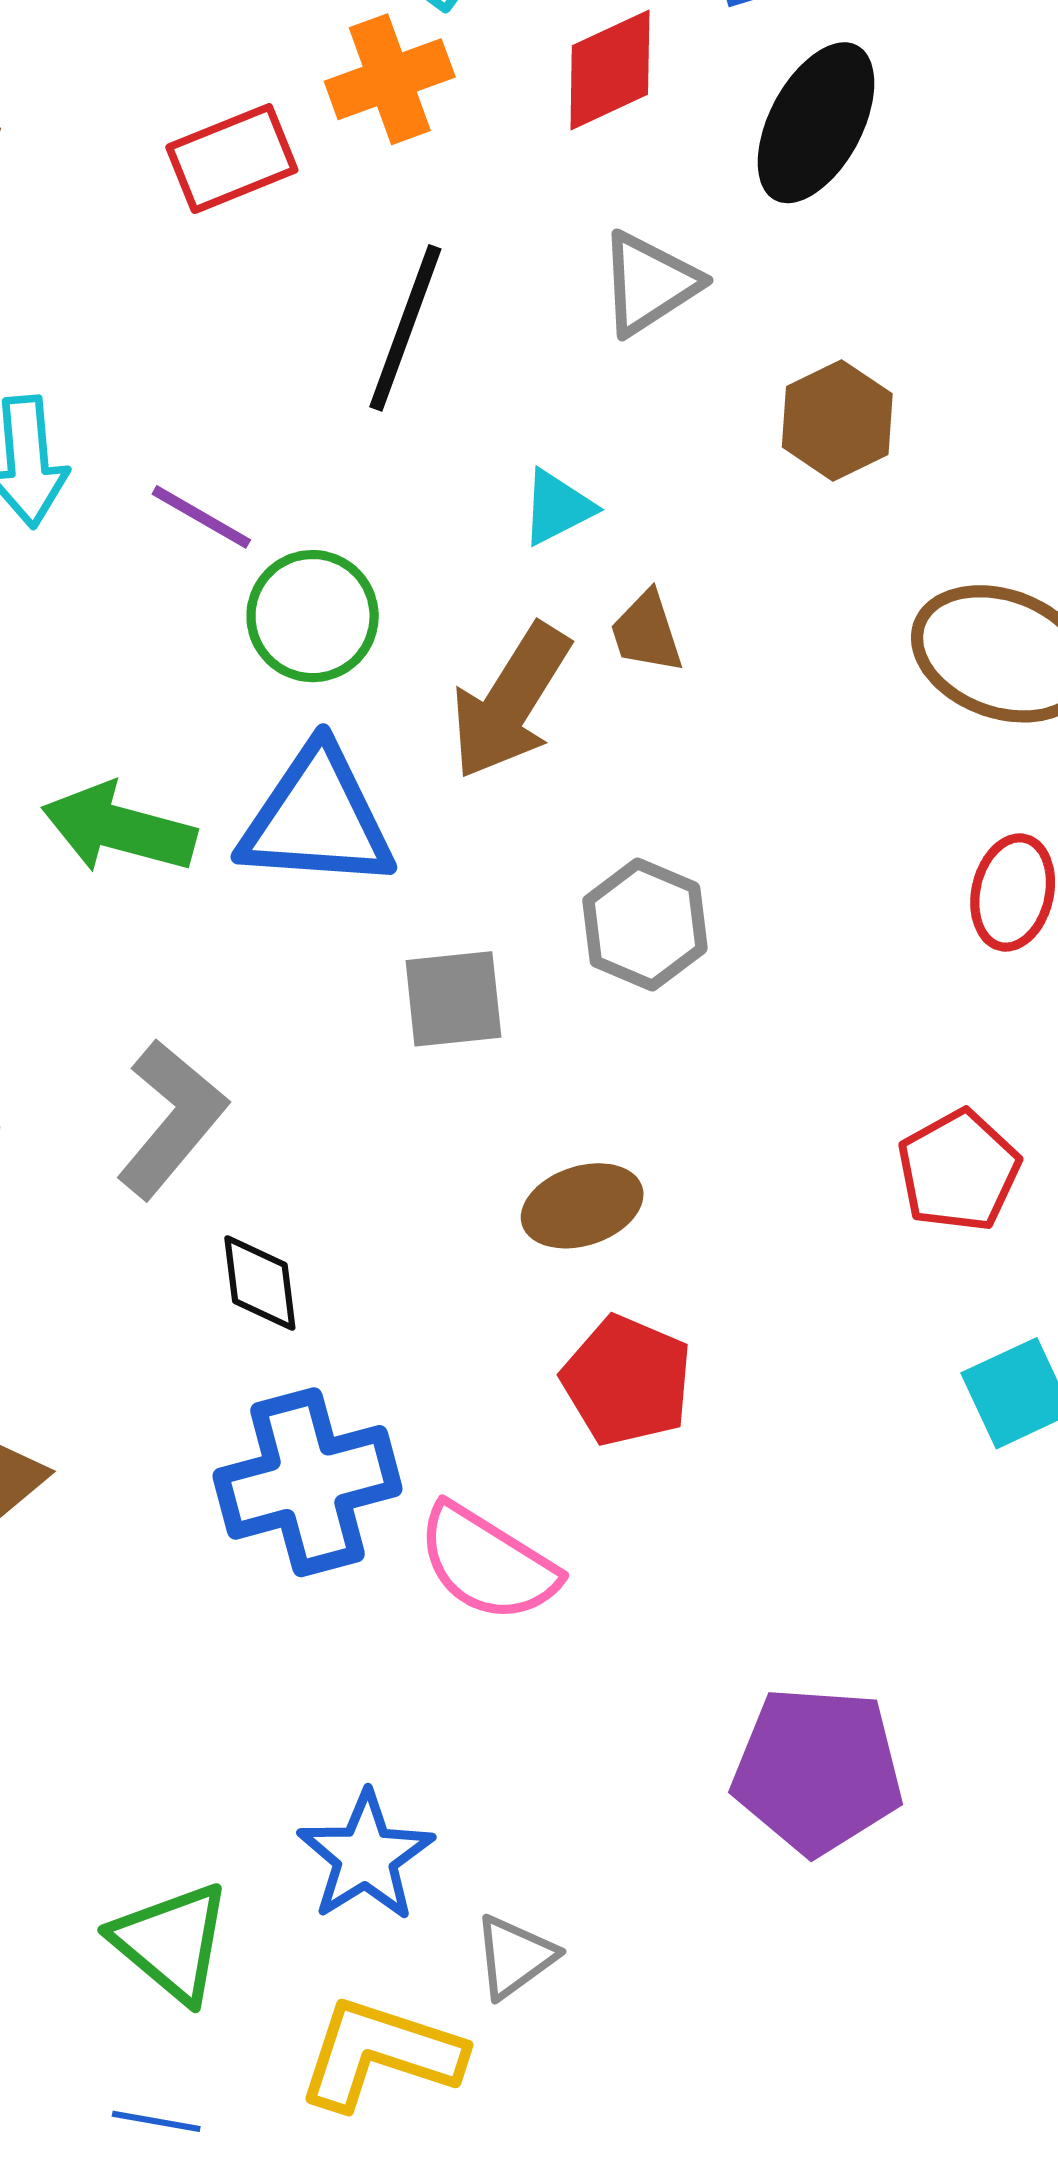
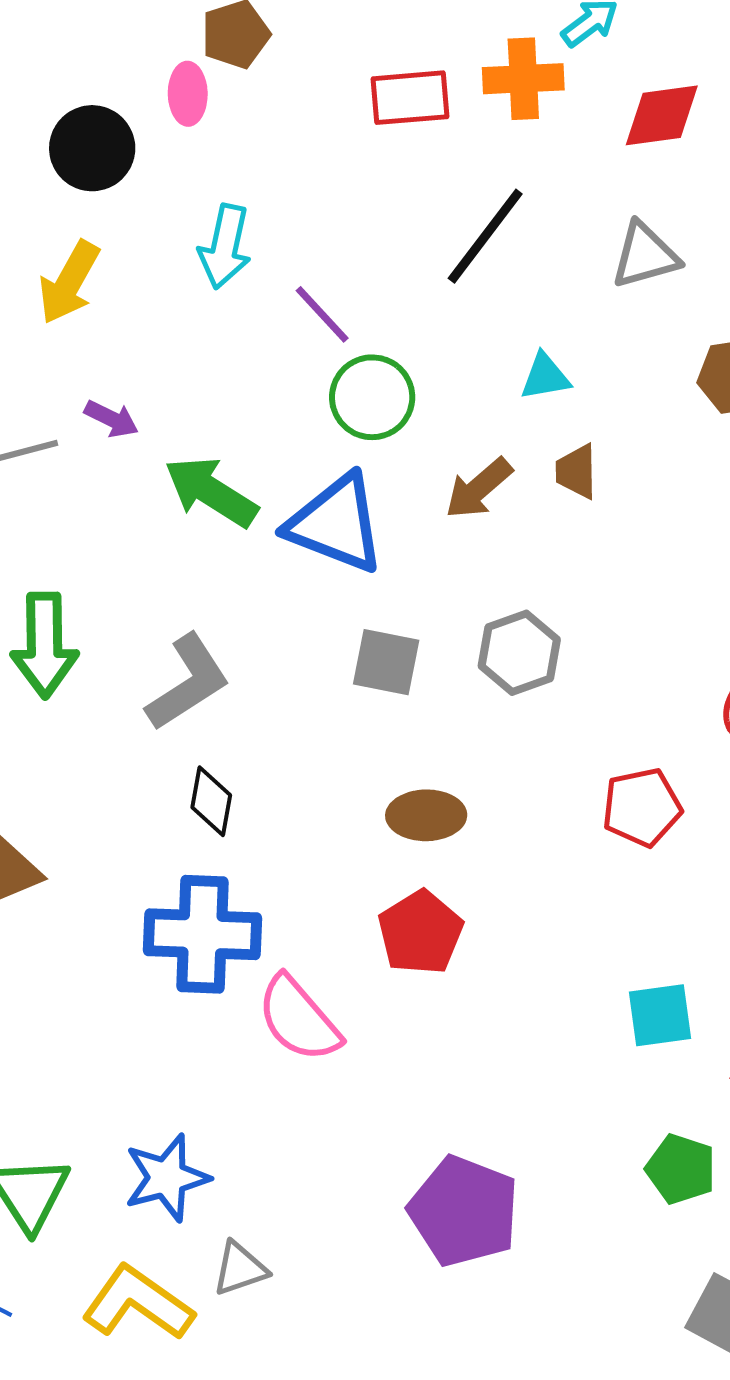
brown arrow: (510, 701) -> (479, 488), size x0.7
red pentagon: (959, 1171) -> (642, 807), moved

